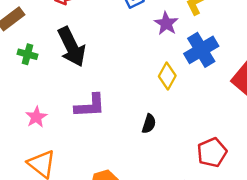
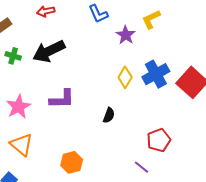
black arrow: (72, 47) -> (49, 51), turned 88
blue cross: (201, 50) -> (156, 74), moved
pink star: (36, 117) -> (18, 107), size x1.4

